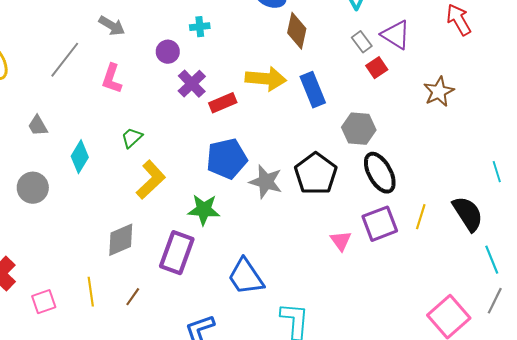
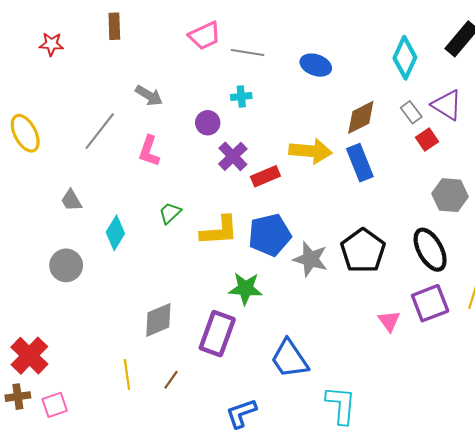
brown diamond: (297, 31) -> (361, 117), moved, turned 51
gray hexagon: (359, 129) -> (450, 195), moved
yellow L-shape: (151, 180) -> (219, 231), moved, turned 39
pink square: (44, 302) -> (55, 405), moved

